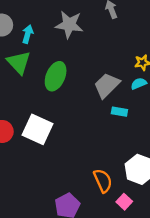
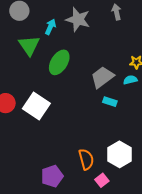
cyan arrow: (28, 34) -> (50, 27), moved

